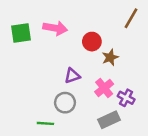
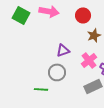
green square: (21, 33) -> (21, 15), turned 36
red circle: (92, 42) -> (83, 15), moved

